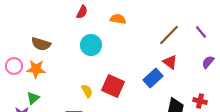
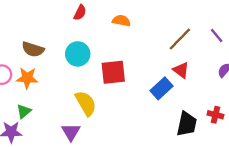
cyan circle: (91, 45) -> (78, 54), moved
red square: (113, 86) -> (113, 72), moved, turned -30
yellow semicircle: (87, 91) -> (86, 103), size x1.6

